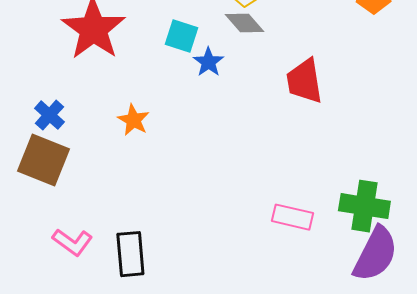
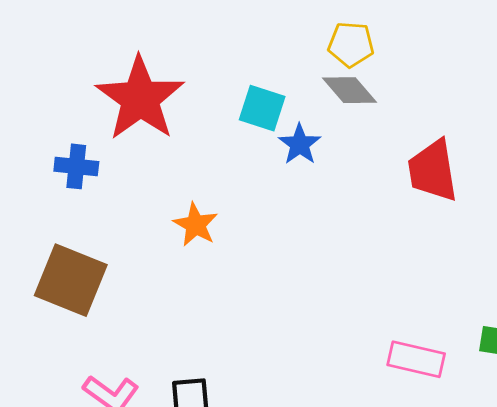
blue cross: (49, 115) -> (76, 166), moved, turned -36

